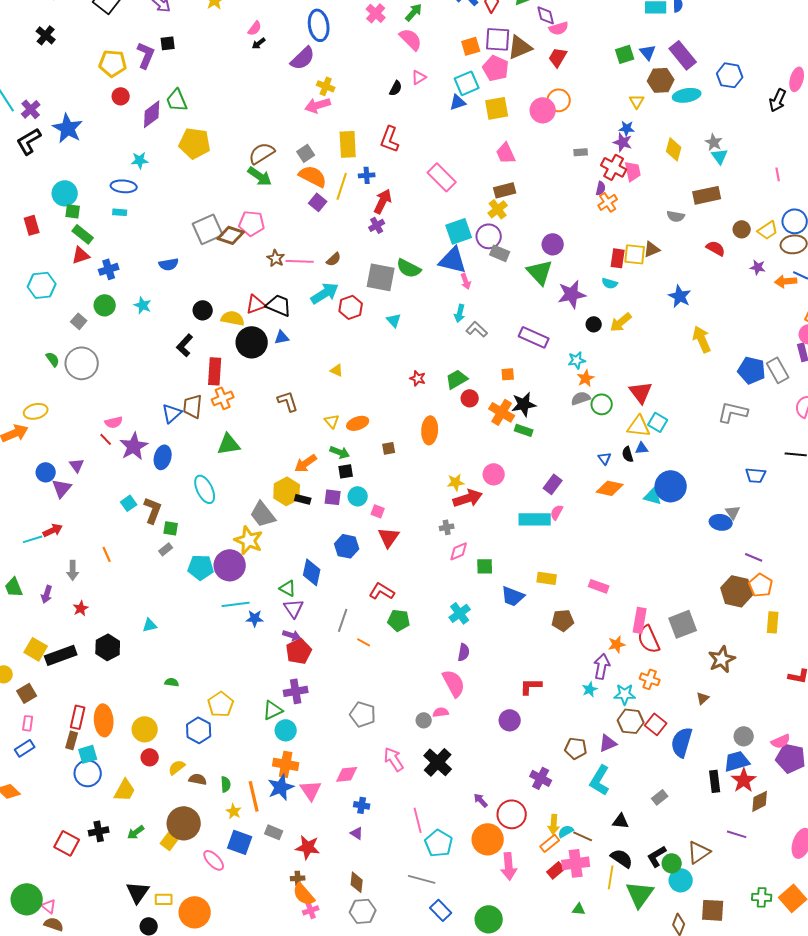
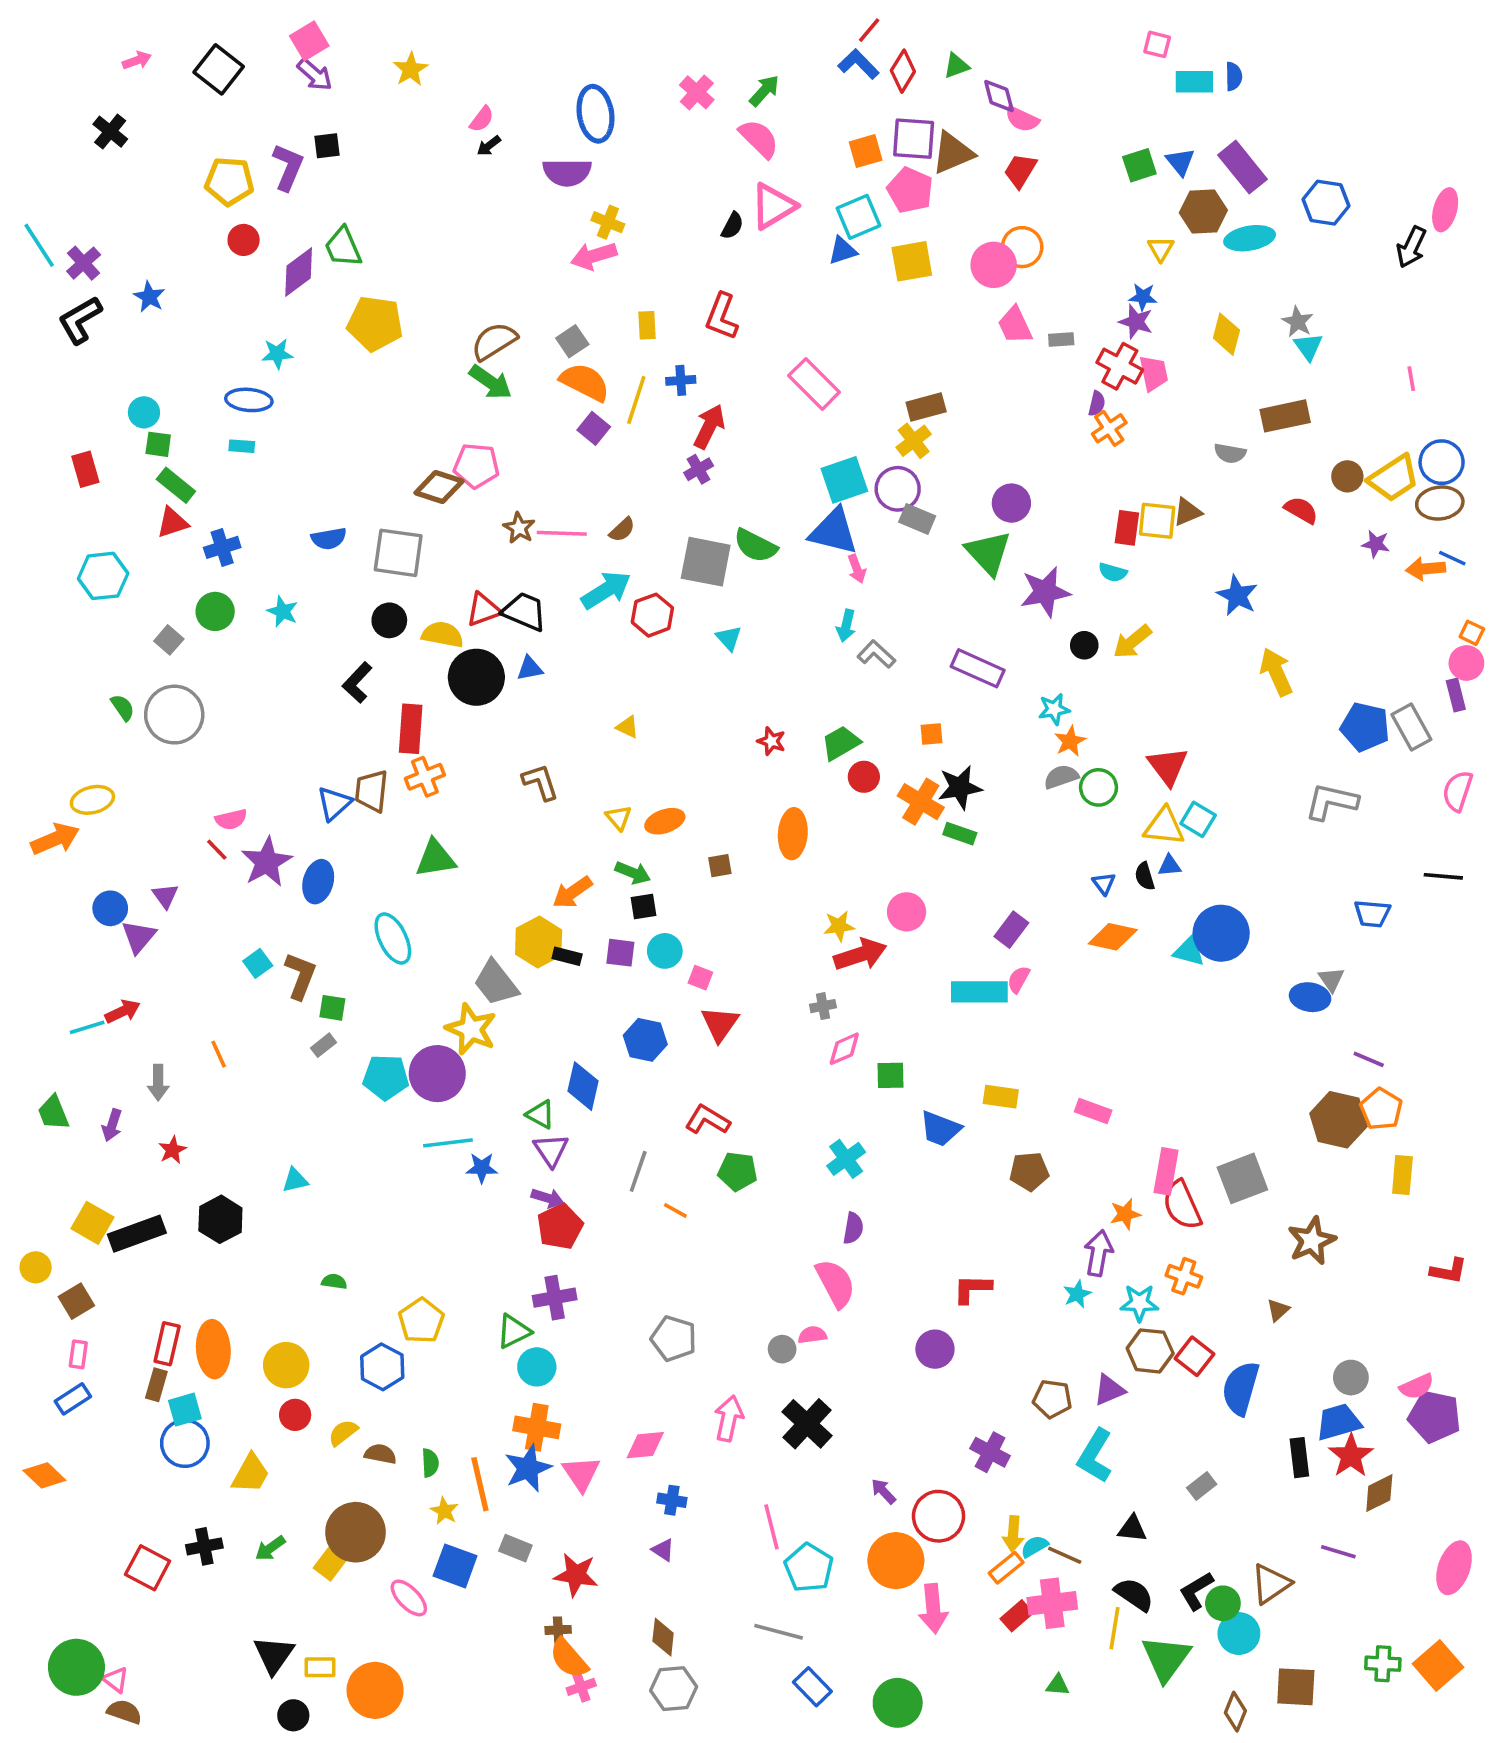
pink semicircle: (559, 28) -> (1022, 119), turned 42
purple semicircle: (303, 58) -> (567, 172), turned 44
pink triangle: (419, 77) -> (773, 206), size x1.8
blue star: (68, 128) -> (149, 297), size x0.6
yellow rectangle: (348, 144) -> (647, 325), size x0.6
pink trapezoid: (506, 153) -> (1015, 325), moved
cyan circle: (65, 193) -> (144, 412), size x0.7
gray square: (208, 229) -> (398, 553), moved, turned 32
yellow trapezoid: (768, 230) -> (1394, 478), size x1.4
pink arrow: (394, 759) -> (729, 1418), turned 45

